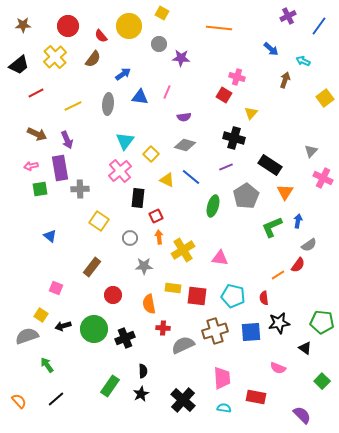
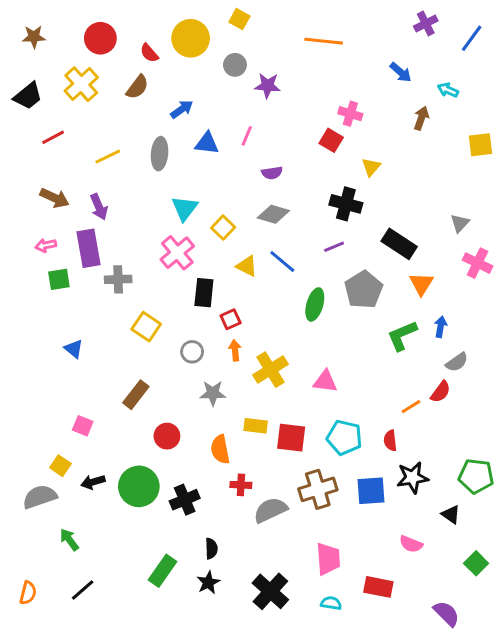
yellow square: (325, 98) -> (480, 145), turned 30
orange semicircle: (19, 401) -> (28, 593), turned 56

